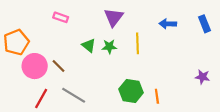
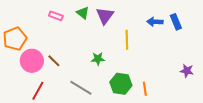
blue rectangle: (205, 24) -> (176, 22), moved
green triangle: (89, 45) -> (83, 13), moved
green star: (109, 47) -> (98, 59), moved
gray line: (74, 95) -> (81, 88), moved

